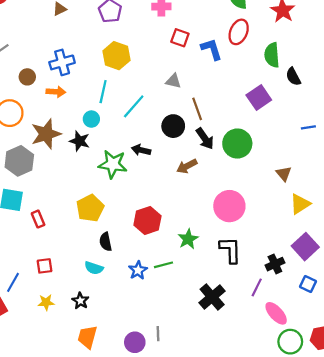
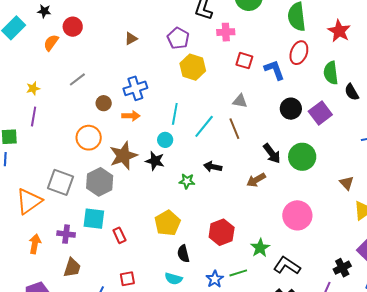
yellow hexagon: (116, 56) -> (193, 67), moved
brown line: (197, 109) -> (234, 129), moved
black circle: (173, 126) -> (291, 109), moved
green star: (113, 164) -> (187, 181), size x0.6
black L-shape: (230, 250) -> (287, 266), moved, turned -52

